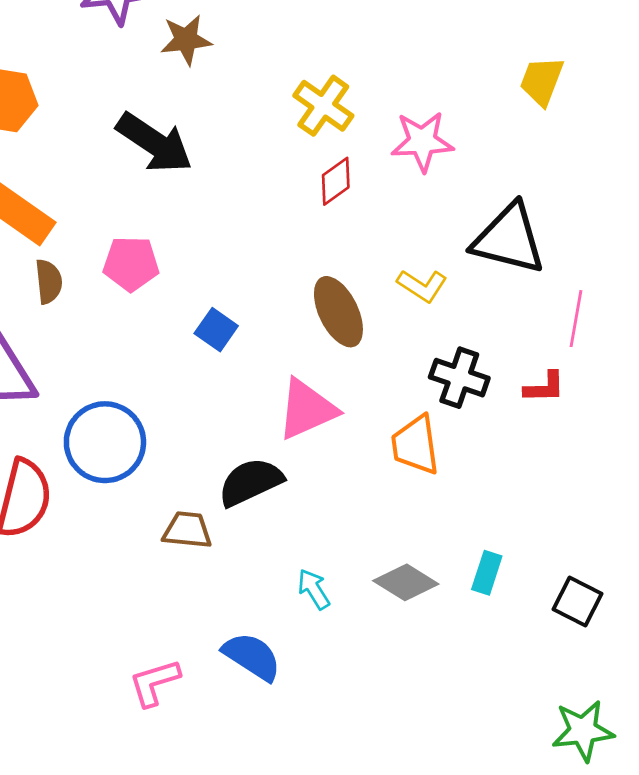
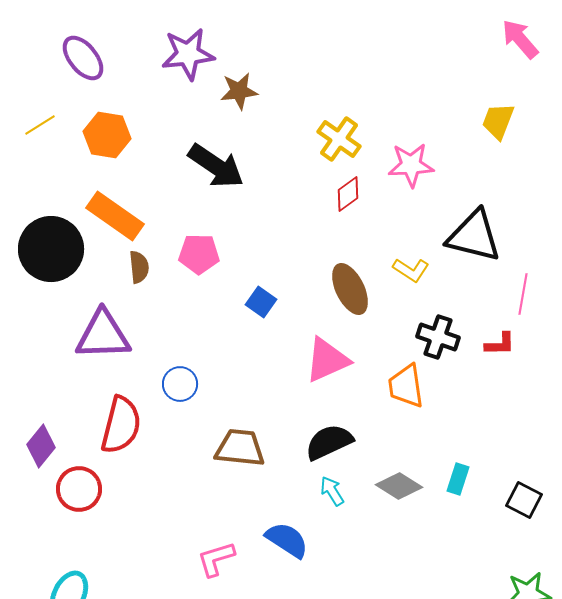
blue circle: (105, 442) -> (180, 384), size x0.6
black semicircle: (251, 482) -> (329, 442), moved
brown trapezoid: (187, 530) -> (240, 448), size x1.4

